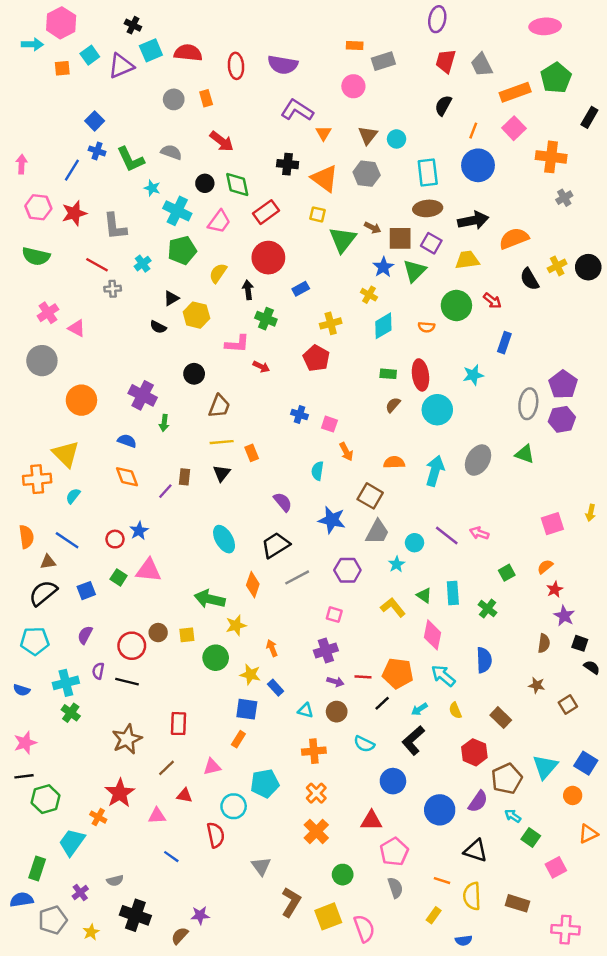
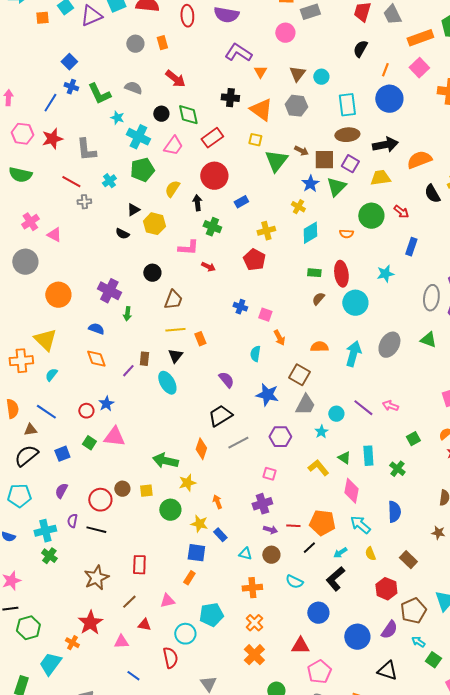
cyan ellipse: (224, 539) -> (167, 383), moved

